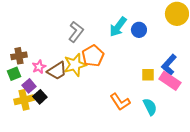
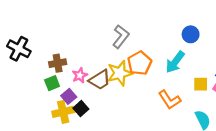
cyan arrow: (118, 27) -> (175, 62), moved
orange L-shape: (120, 102) -> (170, 100), moved

